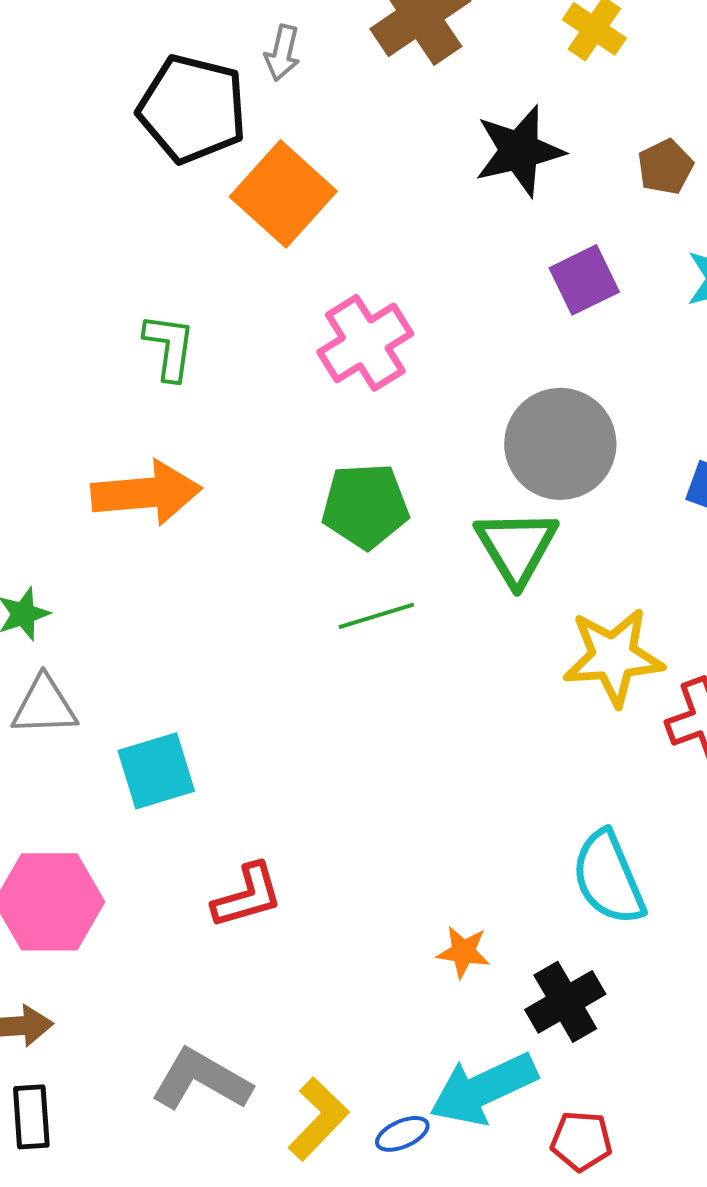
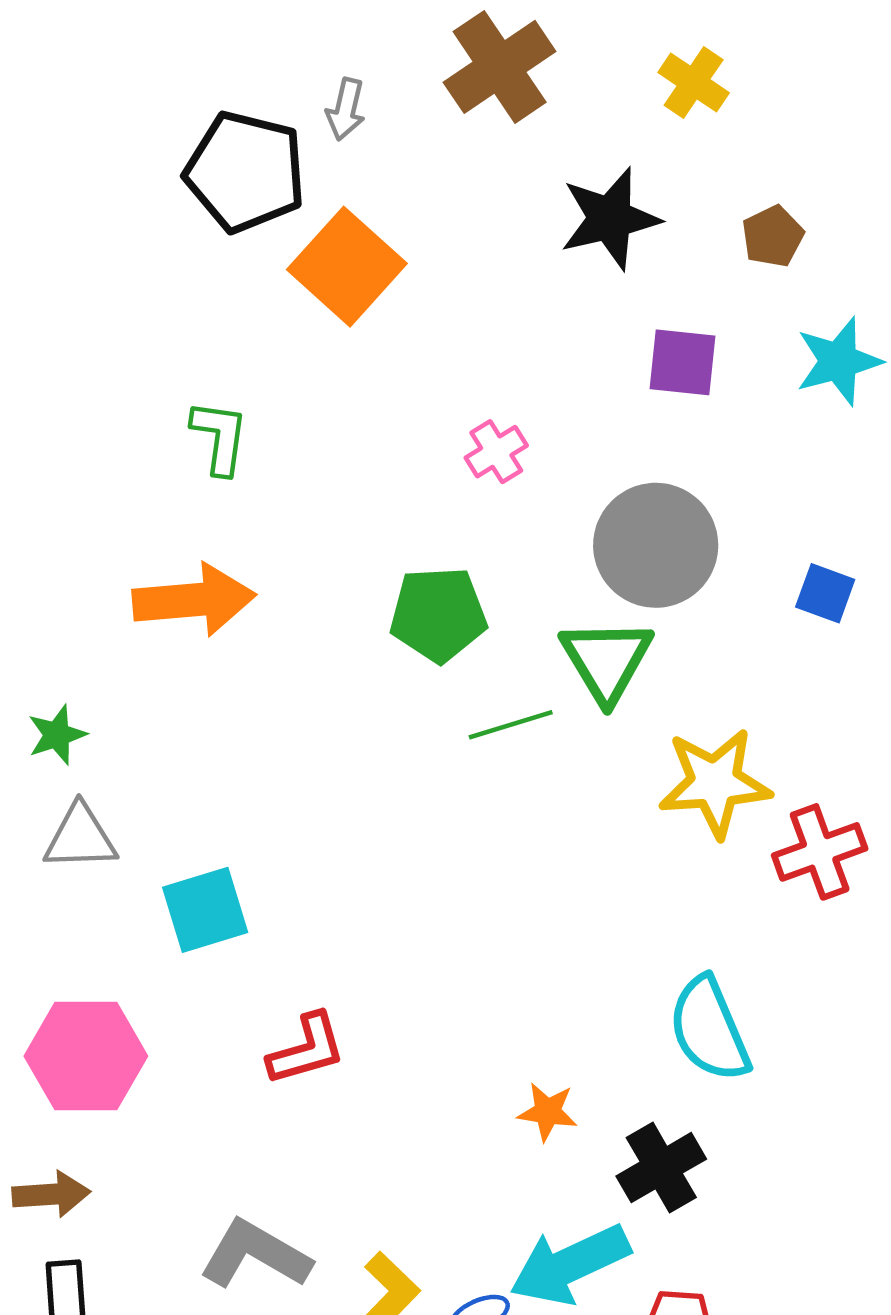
purple square: (584, 280) -> (682, 362), turned 32
pink cross: (365, 343) -> (496, 452), moved, size x0.6
green line: (376, 616) -> (511, 725), moved

